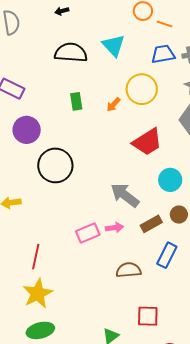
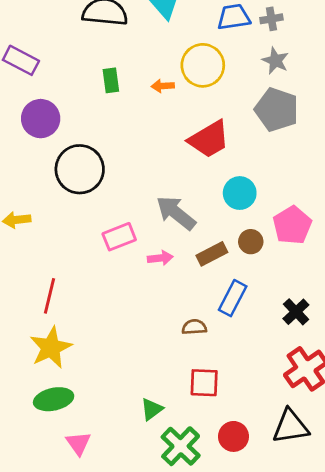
orange arrow: (113, 105) -> (163, 86), turned 42
pink rectangle: (88, 233) -> (119, 237), moved
brown semicircle: (129, 270) -> (194, 327), moved, size x0.7

